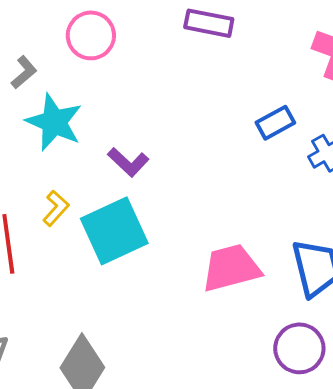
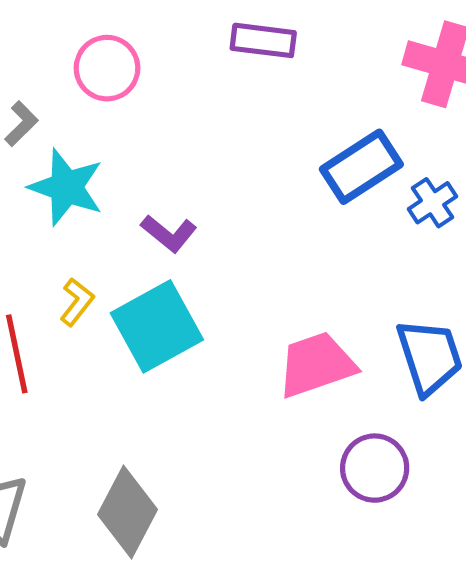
blue rectangle: (275, 123) -> (361, 167), size x1.5
purple circle: (299, 348) -> (375, 468), moved

